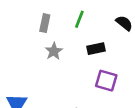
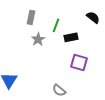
green line: (79, 19) -> (56, 25), moved

